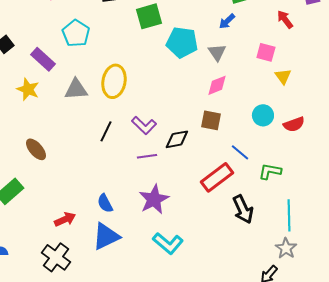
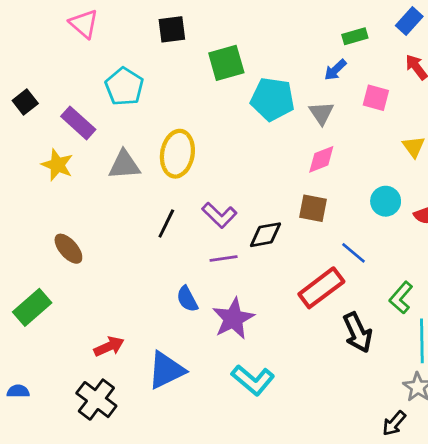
pink square: (266, 52) -> (376, 98), moved
green L-shape: (270, 171) -> (401, 298), moved, turned -60
blue semicircle: (105, 203) -> (187, 299), moved

